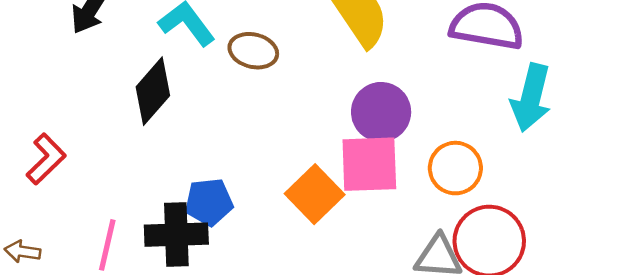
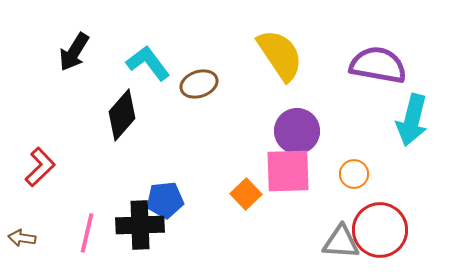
brown ellipse: (253, 51) -> (199, 84), turned -33
orange circle: (455, 168) -> (354, 174), size x0.7
orange square: (315, 194) -> (246, 194), size x0.7

